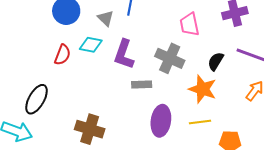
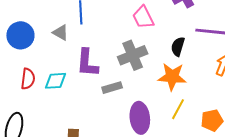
cyan diamond: (91, 45) -> (55, 81), moved
gray cross: (170, 58) -> (133, 55), turned -32
yellow line: (200, 122) -> (178, 109), turned -40

